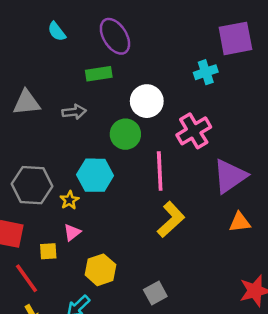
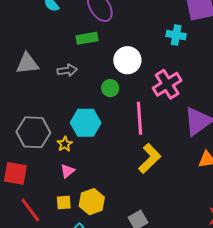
cyan cross: (206, 72) -> (176, 35), turned 30
green circle: (125, 134) -> (110, 88), size x0.7
yellow square: (48, 251) -> (64, 202), moved

